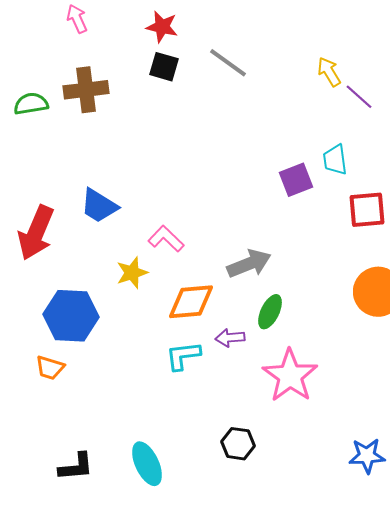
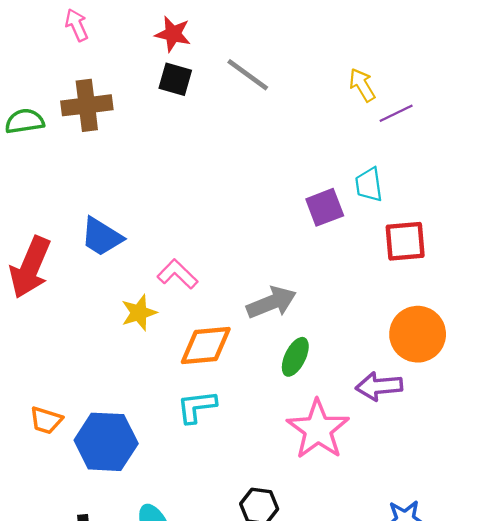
purple line: (359, 97) -> (396, 113), turned -68
blue hexagon: (71, 316) -> (106, 442), moved
purple arrow: (230, 338) -> (379, 386), moved, size x1.4

